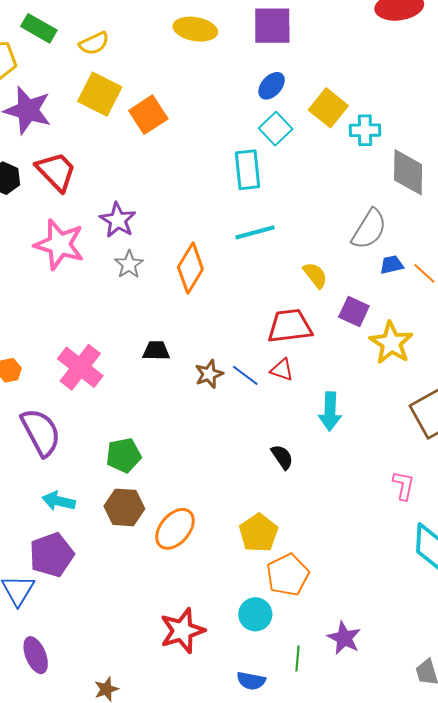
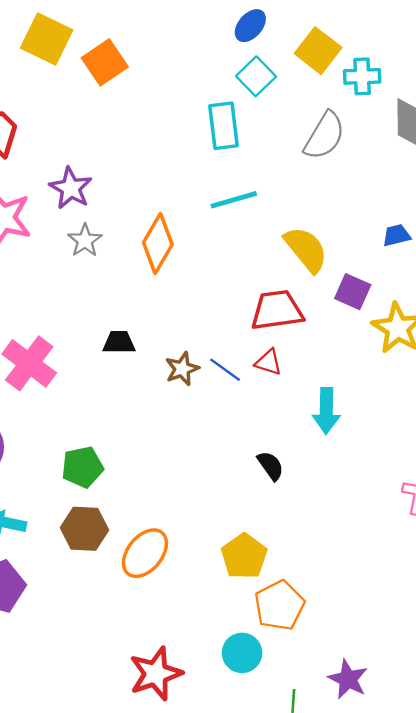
gray semicircle: (369, 229) -> (324, 136), moved
yellow semicircle: (315, 275) -> (306, 249), size x1.5

